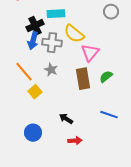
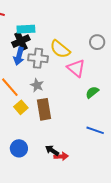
gray circle: (111, 12) -> (97, 42), moved
cyan rectangle: (56, 14) -> (26, 29), moved
pink triangle: (90, 53) -> (76, 68), turned -30
brown rectangle: (83, 79) -> (44, 109), moved
black arrow: (66, 119) -> (52, 150), moved

